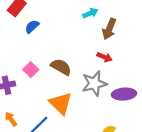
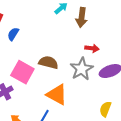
red arrow: (104, 57) -> (92, 48), moved
pink square: (31, 70) -> (22, 72), size x1.6

